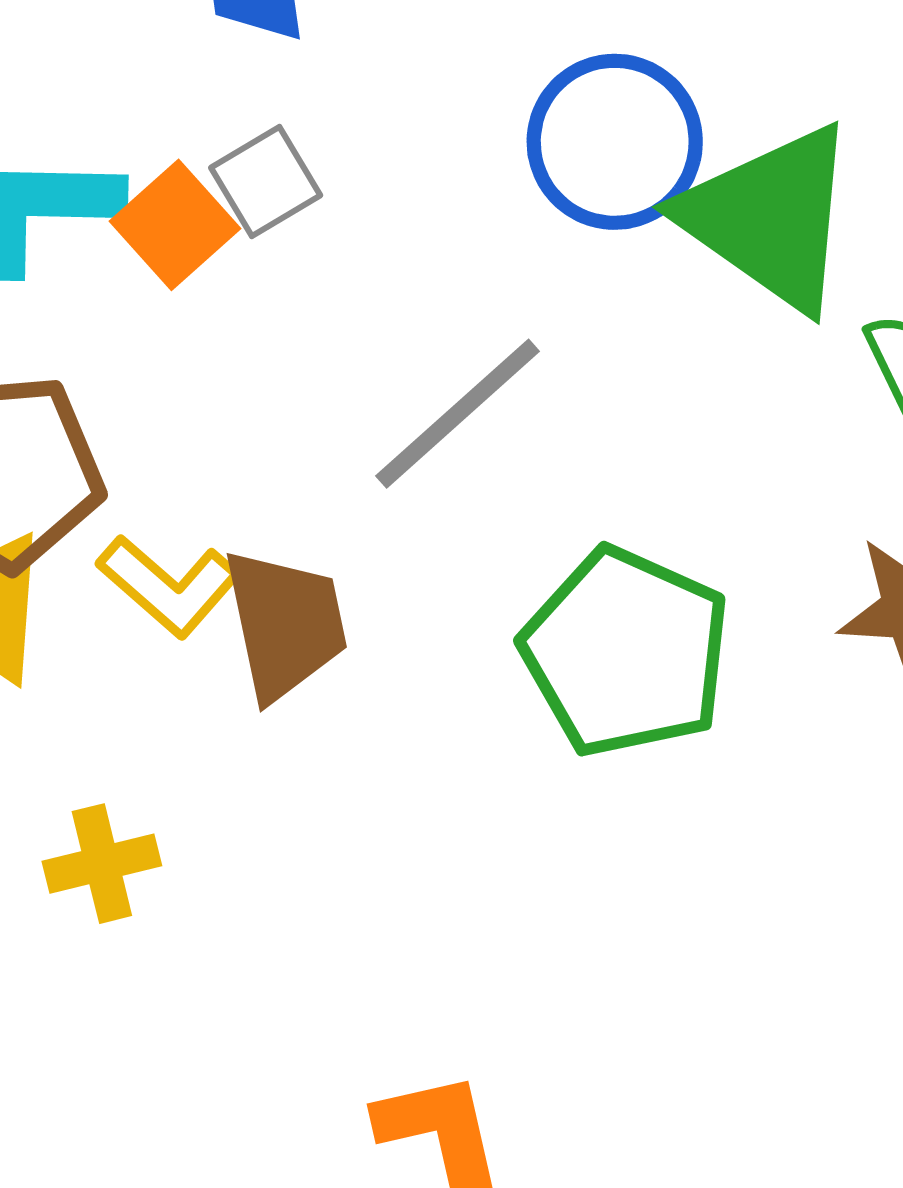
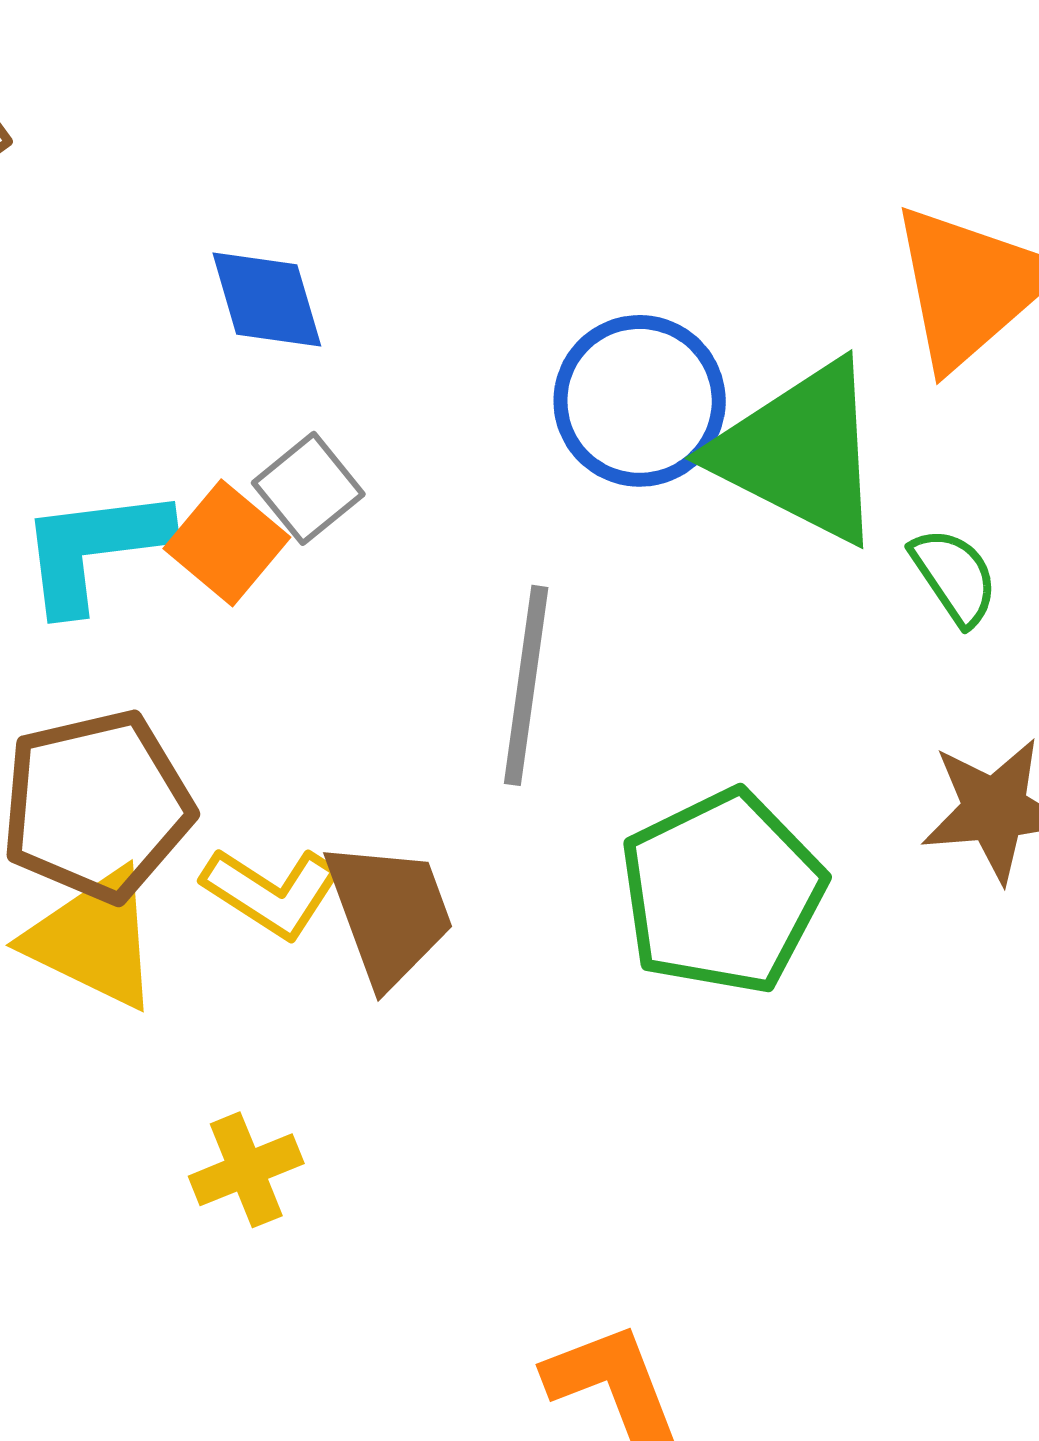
gray line: (458, 414) -> (526, 685), turned -32
green pentagon: (626, 652) -> (722, 892), turned 30

